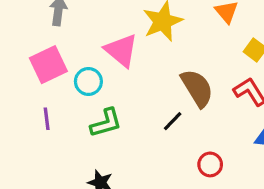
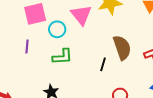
black line: (173, 121) -> (103, 64), turned -40

